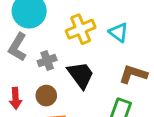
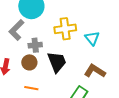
brown circle: (46, 96) -> (29, 62), moved

